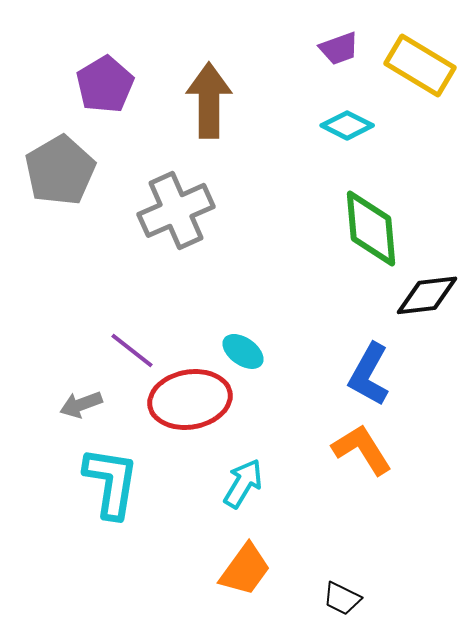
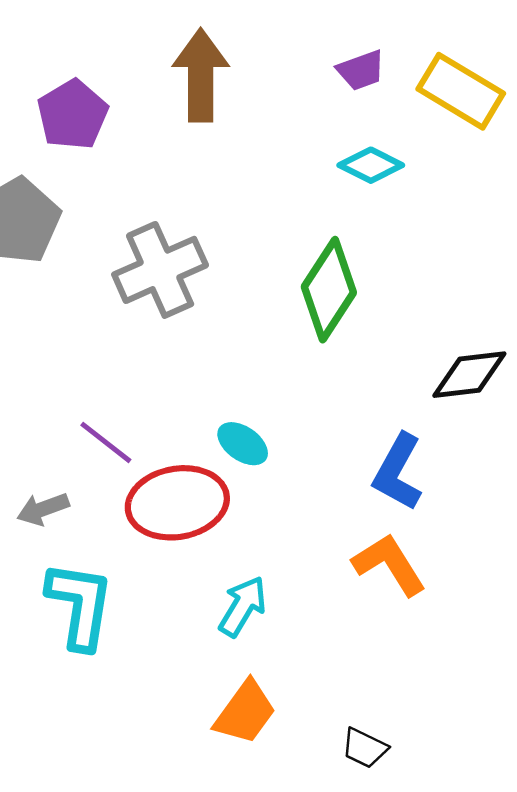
brown arrow: (209, 100) -> (201, 75), moved
green diamond: (371, 228) -> (329, 290), moved, turned 38

